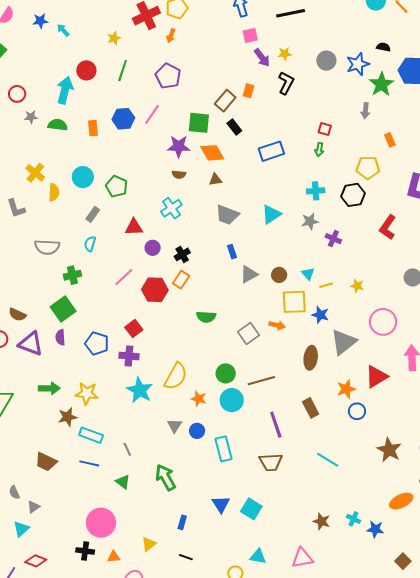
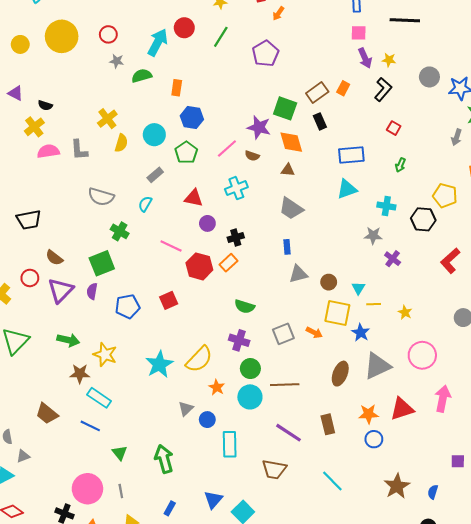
pink line: (152, 114) -> (227, 149), moved
blue hexagon: (123, 119) -> (192, 118), moved
green semicircle: (58, 125) -> (142, 76), turned -36
red square: (325, 129) -> (394, 128), moved
cyan triangle: (271, 214) -> (347, 189), moved
green cross: (72, 275) -> (120, 231), turned 30
pink line: (124, 277) -> (171, 246), turned 55
blue pentagon: (97, 343) -> (128, 306), turned 30
purple triangle: (31, 344) -> (61, 290), turned 40
purple cross: (129, 356) -> (239, 340), moved
purple line: (276, 425) -> (288, 433), turned -52
gray line: (127, 449) -> (121, 491), moved

